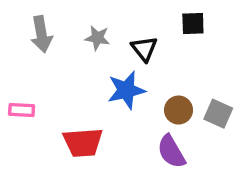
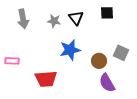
black triangle: (144, 49) -> (76, 18), moved
gray square: (218, 114) -> (121, 53), moved
purple semicircle: (171, 152) -> (107, 83), moved

